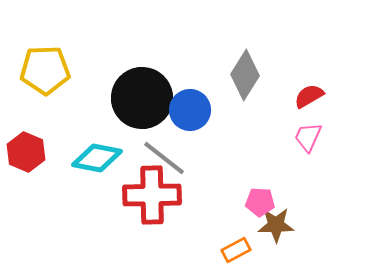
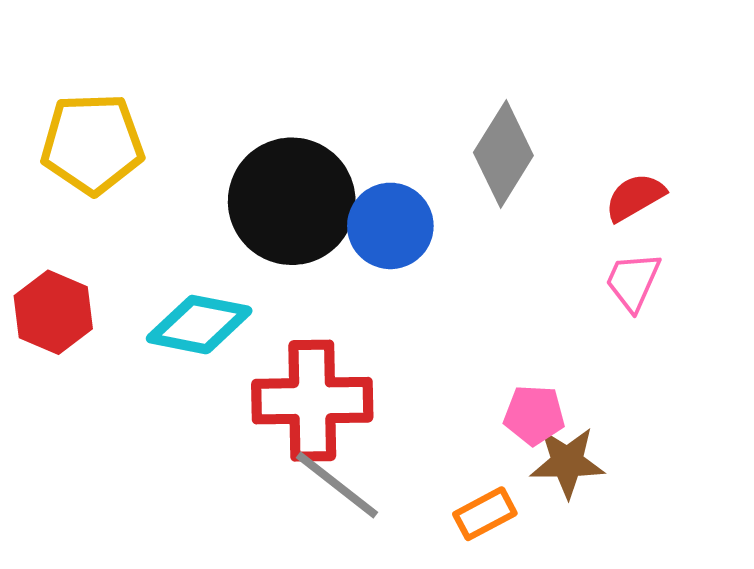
gray line: (164, 158) -> (337, 485), moved

